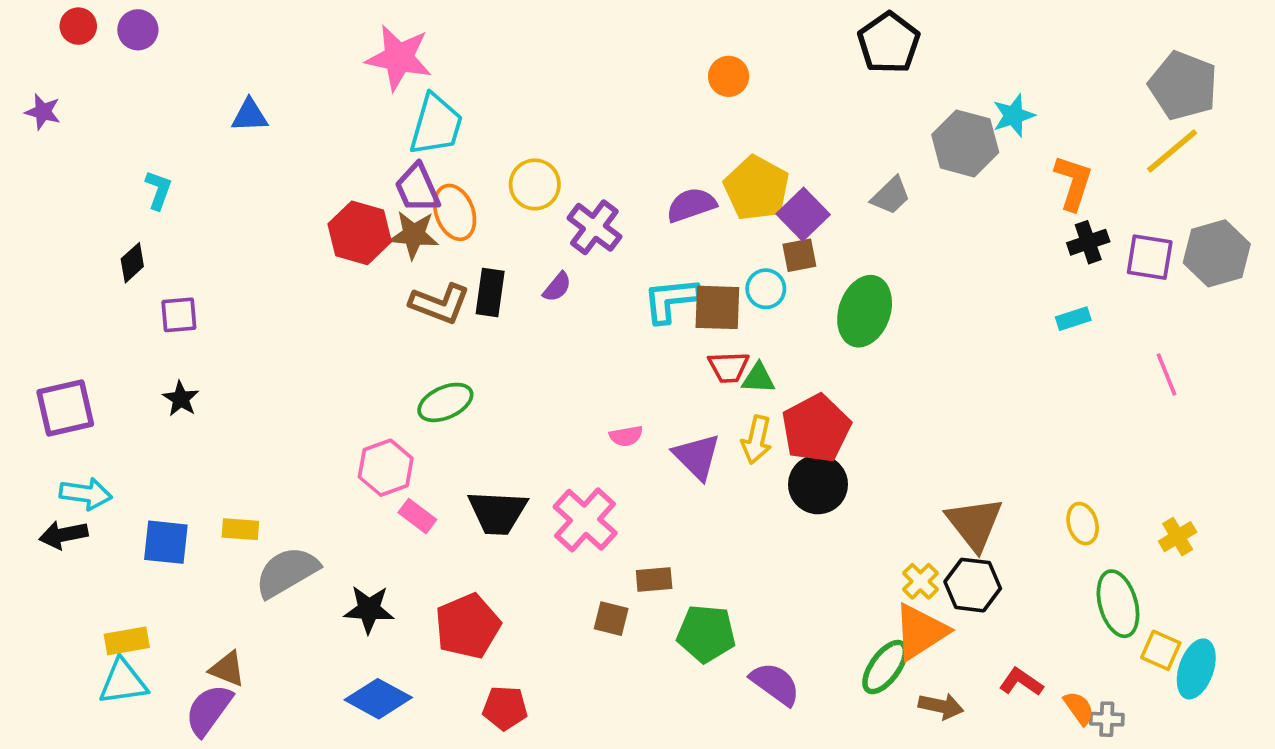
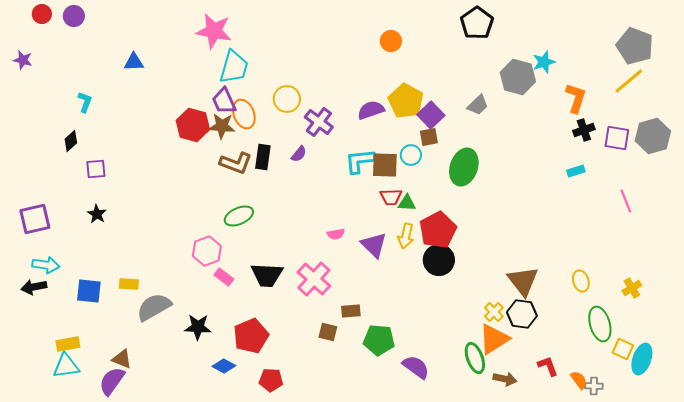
green ellipse: (885, 667) -> (475, 358), turned -56
red L-shape: (1021, 682) -> (548, 366), turned 35
blue diamond: (378, 699) -> (224, 366), moved, size x0.7

